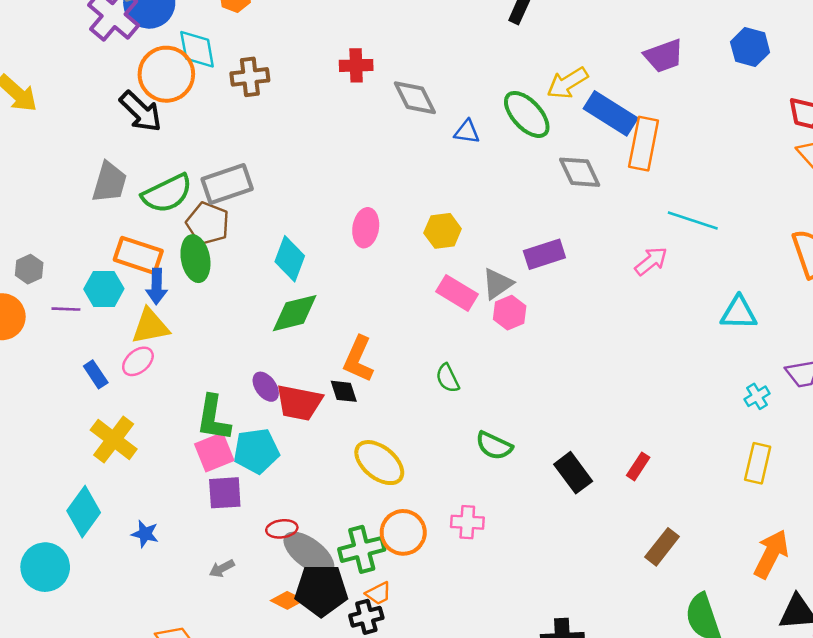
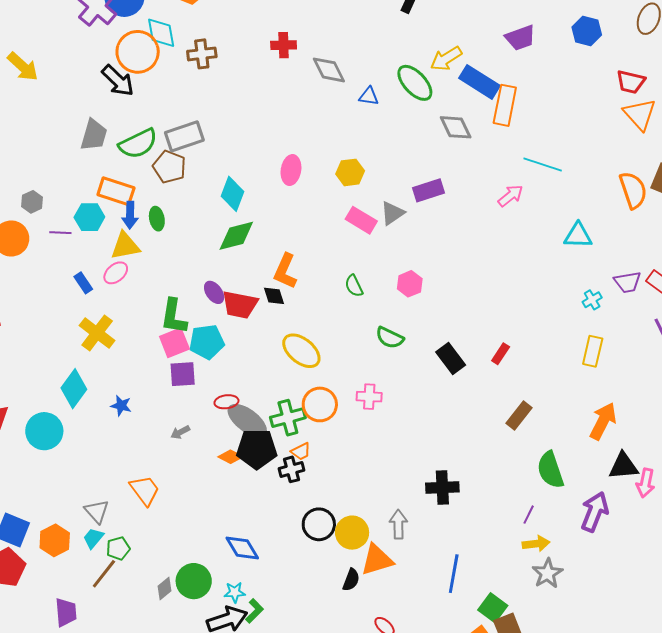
green ellipse: (195, 259) -> (157, 219), moved, size x0.7
pink hexagon: (510, 313) -> (410, 284), moved

